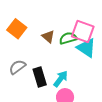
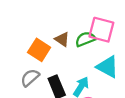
orange square: (17, 29) -> (39, 50), moved
cyan triangle: (86, 48) -> (108, 67), moved

